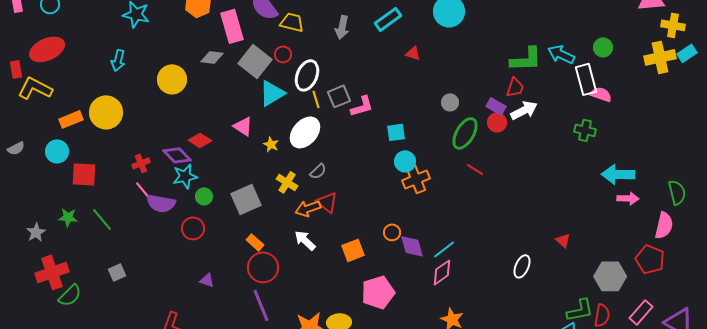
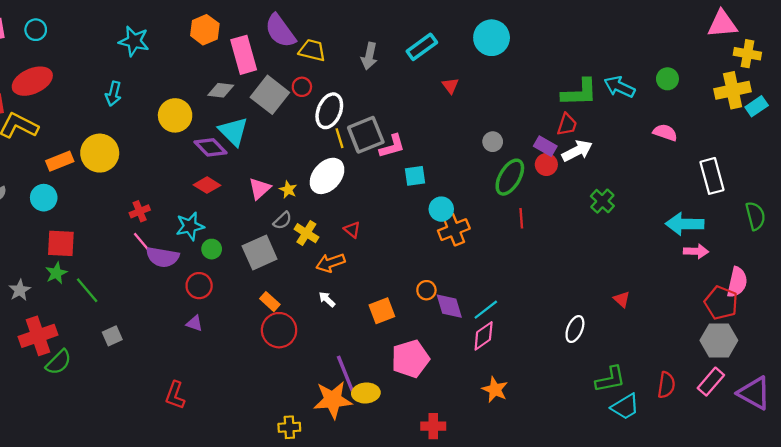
red triangle: (413, 53) -> (450, 86), turned 35
cyan rectangle: (687, 53) -> (757, 106), moved
white rectangle: (586, 79) -> (712, 176), moved
cyan triangle: (272, 93) -> (233, 131), moved, turned -44
gray square: (339, 96) -> (366, 135), size x1.4
pink triangle: (243, 126) -> (260, 188), moved, turned 45
green cross: (585, 130) -> (602, 201), moved, turned 30
cyan square: (396, 132) -> (415, 176), moved
purple diamond: (177, 155) -> (210, 147), moved
red line: (475, 169) -> (521, 218), turned 54
gray semicircle: (318, 171) -> (282, 220), moved
red square: (84, 174) -> (61, 243), moved
green semicircle: (677, 192) -> (755, 216), moved
red triangle: (327, 202) -> (352, 230), moved, size x0.7
green star: (68, 217) -> (56, 273), turned -30
green line: (102, 219) -> (87, 290), moved
white arrow: (305, 240) -> (327, 299), size x0.7
red pentagon: (650, 259) -> (721, 303), moved
gray hexagon: (610, 276) -> (719, 340), moved
purple triangle: (207, 280) -> (194, 323), moved
purple line: (261, 305) -> (345, 374), moved
green L-shape: (580, 310) -> (610, 379), moved

